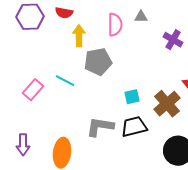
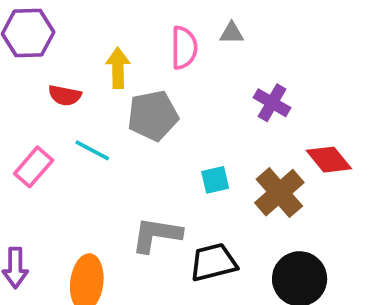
red semicircle: (64, 13) -> (65, 95), moved
purple cross: (173, 40) -> (272, 103), moved
black trapezoid: (134, 127) -> (213, 262), moved

